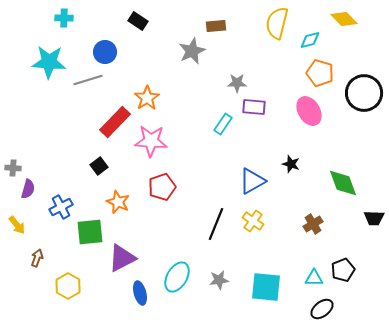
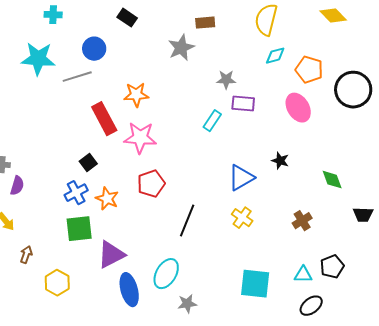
cyan diamond: (310, 40) -> (275, 56), moved
orange star: (147, 98) -> (136, 95), turned 30
red rectangle: (115, 122) -> (104, 119), turned -72
green diamond: (343, 183) -> (332, 180), size x0.7
blue cross: (61, 207) -> (76, 193), moved
black line: (216, 224) -> (187, 221), moved
gray star: (219, 280) -> (187, 304), moved
blue ellipse: (140, 293) -> (129, 290), size x1.4

